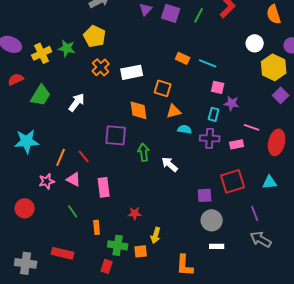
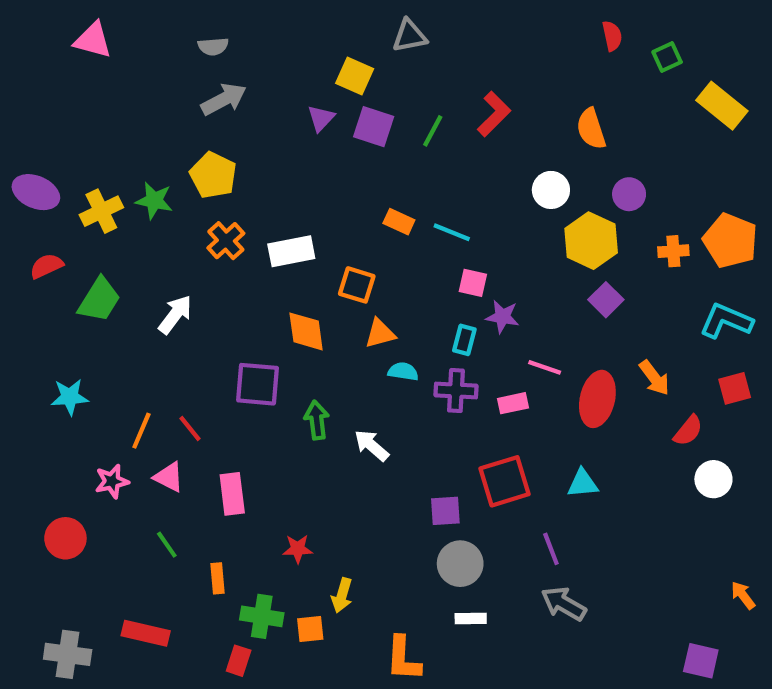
cyan star: (27, 141) -> (70, 397), size x0.7

